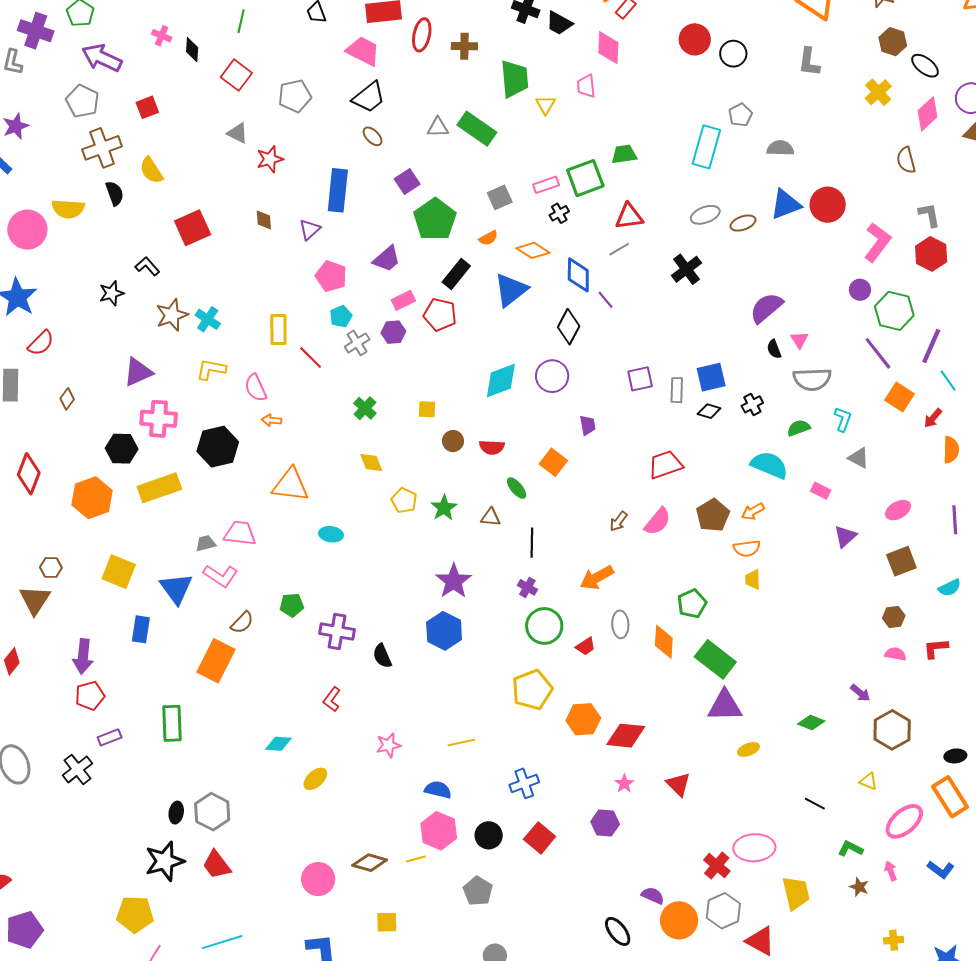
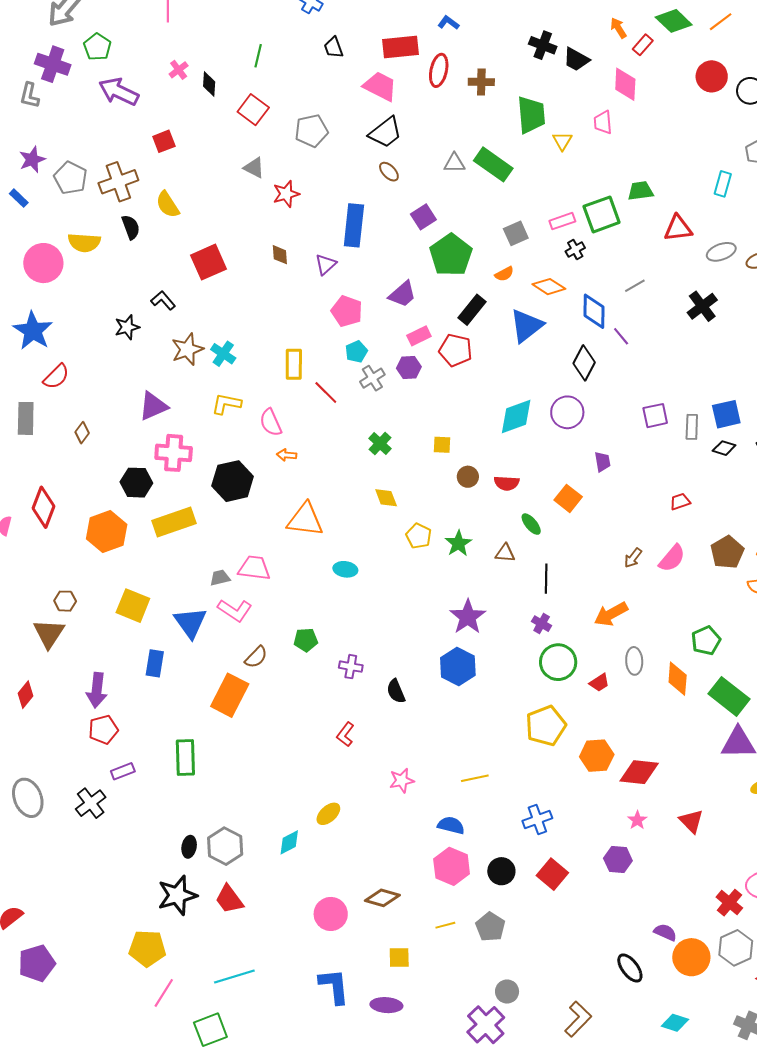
pink cross: (162, 36) -> (179, 70), turned 30
gray pentagon: (82, 101) -> (71, 178), moved
cyan rectangle: (706, 147) -> (723, 184), size x0.6
red triangle: (629, 216) -> (678, 228), moved
red trapezoid: (665, 465) -> (680, 502), size x0.6
purple cross: (337, 631) -> (351, 667), size x0.7
cyan diamond: (278, 744) -> (289, 842), moved, turned -32
yellow line: (416, 859) -> (445, 925), moved

